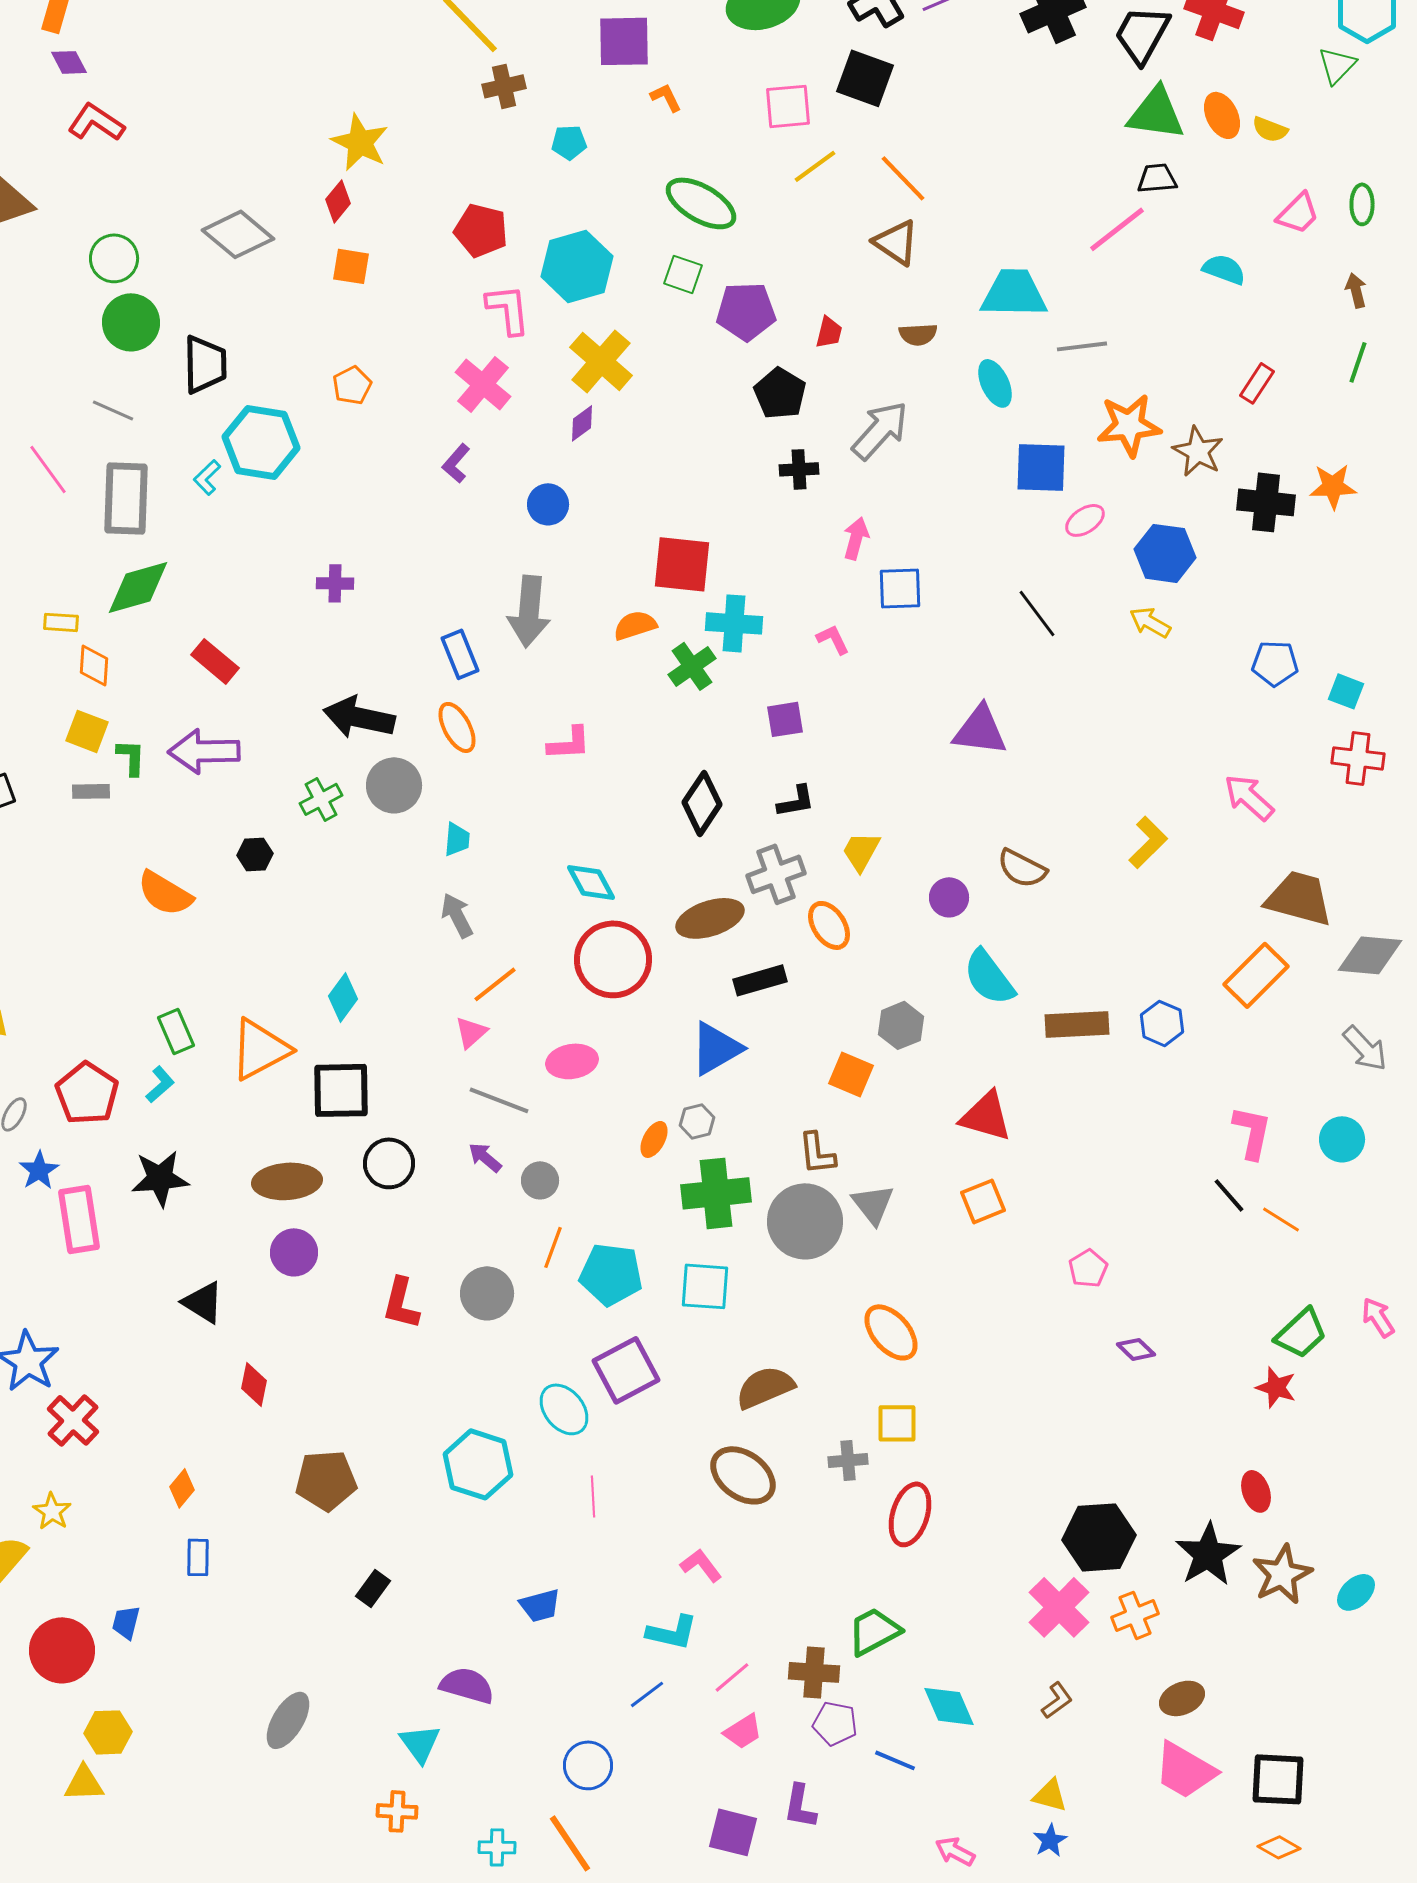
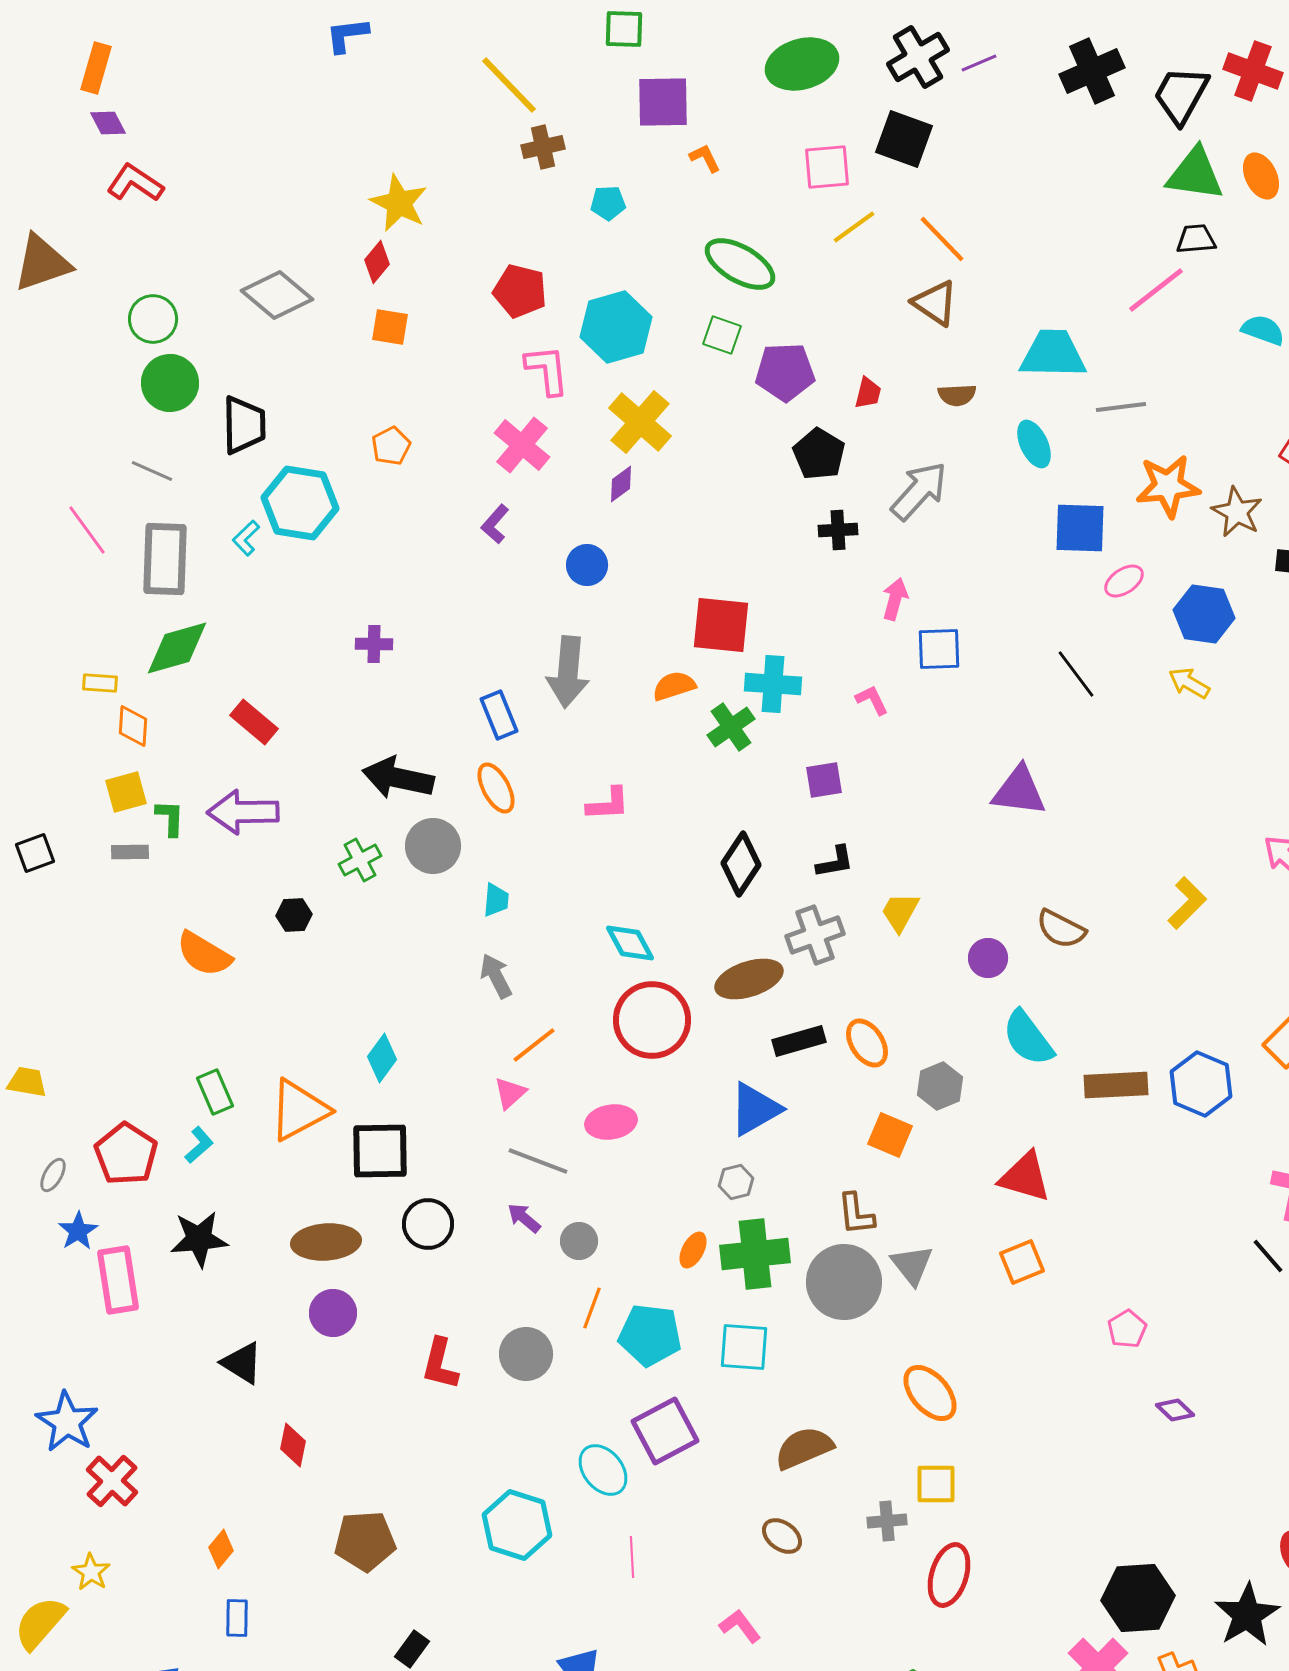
yellow square: (87, 731) -> (126, 792), turned -36
orange ellipse: (829, 925) -> (867, 1043), moved
blue hexagon: (1162, 1023) -> (1201, 1084), size x1.4
orange ellipse: (654, 1139) -> (693, 1250), moved
brown ellipse: (743, 1475) -> (782, 1536), size x0.6

